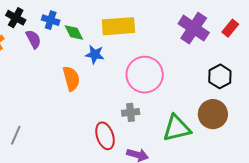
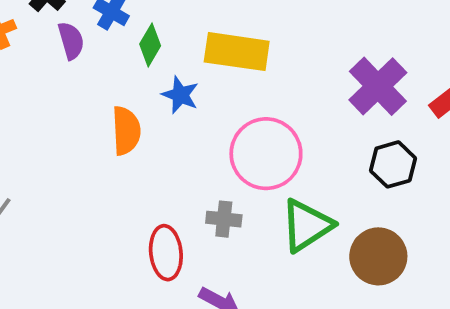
green diamond: (74, 32) -> (150, 45), turned 45
black hexagon: (220, 76) -> (393, 164), moved
green triangle: (177, 128) -> (307, 225), moved, turned -32

